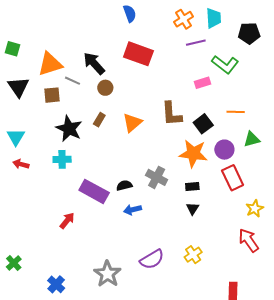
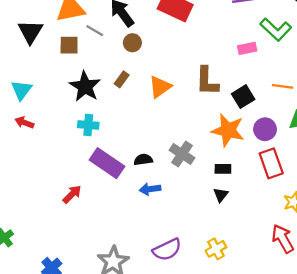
cyan cross: (62, 159) -> (88, 125), moved

